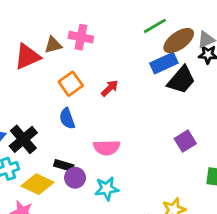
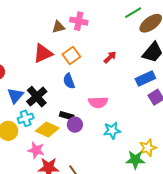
red triangle: (27, 57) -> (43, 53), moved
blue rectangle: (164, 63) -> (145, 79), moved
red arrow: (110, 88) -> (110, 57), moved
cyan star: (107, 189) -> (112, 131), moved

